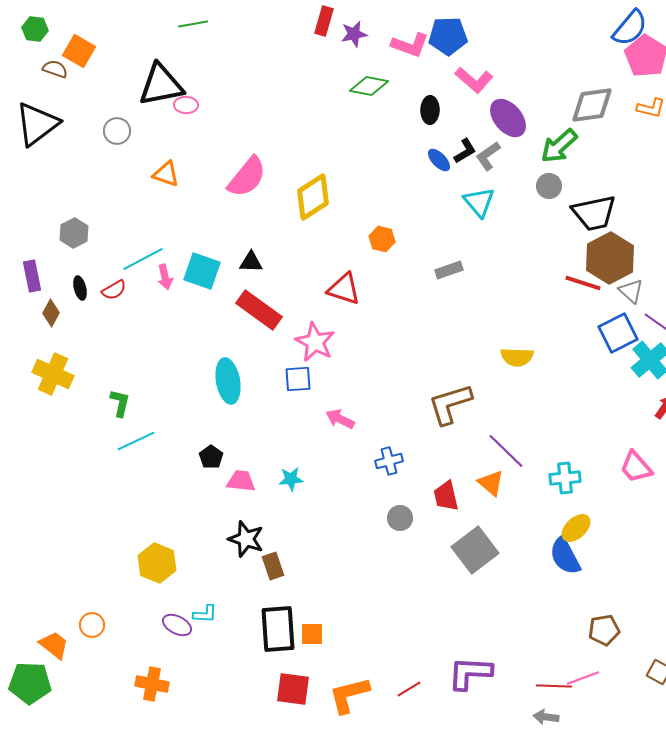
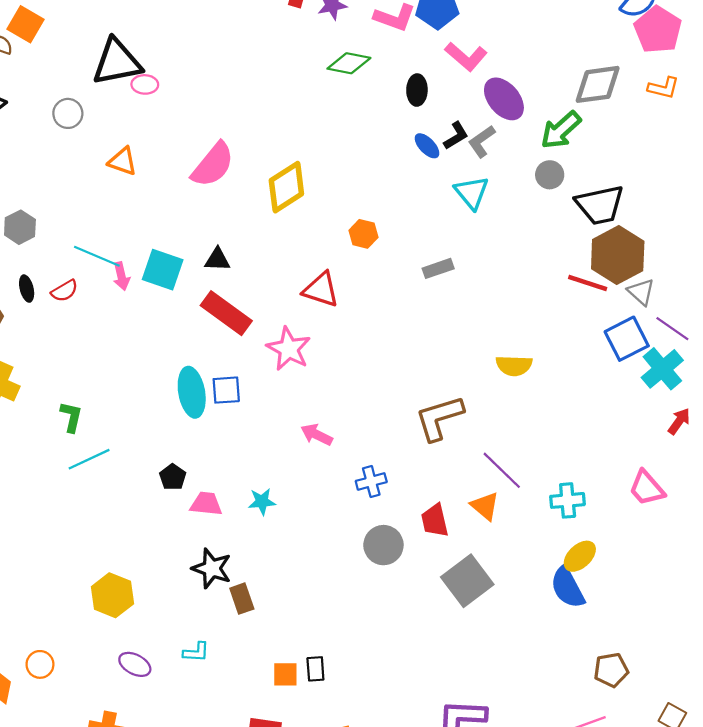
cyan line: (143, 259) -> (97, 256), turned 51
blue square: (298, 379) -> (226, 390), moved
gray circle: (400, 518) -> (383, 545), size x1.4
cyan L-shape: (205, 614) -> (196, 652), moved
black rectangle: (278, 629) -> (315, 669), moved, size x0.5

